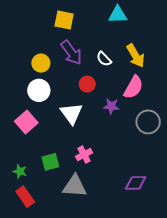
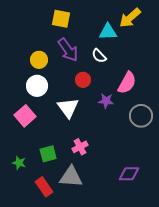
cyan triangle: (118, 15) -> (108, 32), moved
yellow arrow: (136, 56) -> (130, 18), moved, turned 80
red rectangle: (25, 197) -> (44, 187), moved

